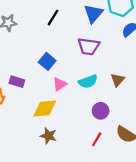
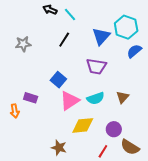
pink triangle: (60, 84) -> (70, 101), size x1.5
yellow diamond: (45, 108) -> (83, 125), moved
purple circle: (101, 111) -> (114, 129), moved

